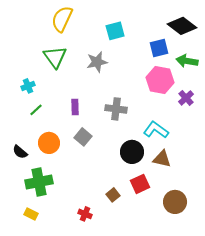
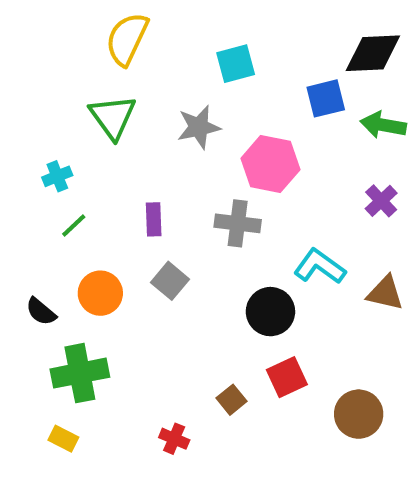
black diamond: (182, 26) -> (373, 53), turned -40
pink hexagon: (160, 80) -> (270, 164), moved
brown triangle: (162, 159) -> (385, 293), moved

